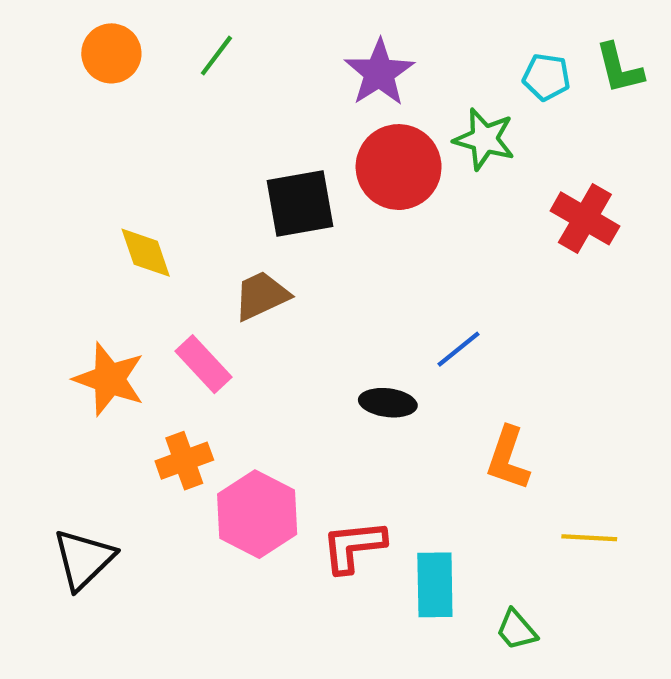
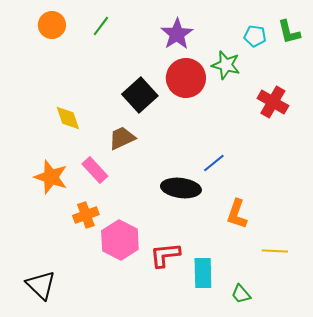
black square: (300, 203) -> (140, 95), turned -32
black ellipse: (388, 403) -> (181, 188), size x1.5
black triangle: (84, 559) -> (41, 285), moved, turned -32

